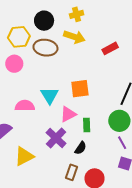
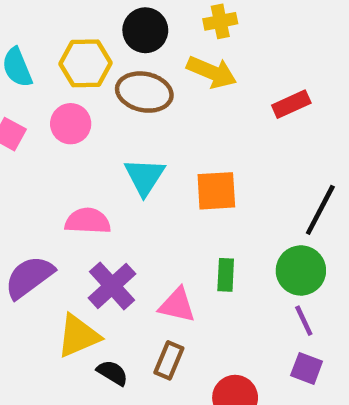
cyan triangle: (50, 95) -> (145, 177), moved
pink triangle: (68, 114) -> (177, 305), moved, turned 36
purple cross: (56, 138) -> (112, 286), moved
black semicircle: (81, 148) -> (112, 373), moved, turned -96
brown rectangle: (72, 172) -> (169, 360), moved

